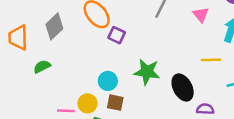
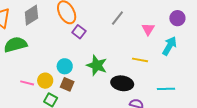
yellow line: (211, 60) -> (140, 60), moved
green semicircle: (42, 67) -> (15, 45), size x1.6
black ellipse: (183, 87) -> (122, 83), turned -65

